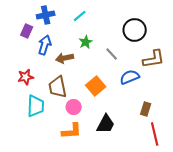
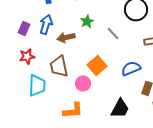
purple rectangle: (27, 31) -> (24, 28), moved
blue semicircle: (130, 77) -> (131, 68), moved
pink circle: (74, 107) -> (83, 83), moved
black trapezoid: (106, 124) -> (120, 108), moved

